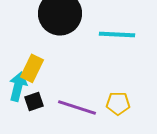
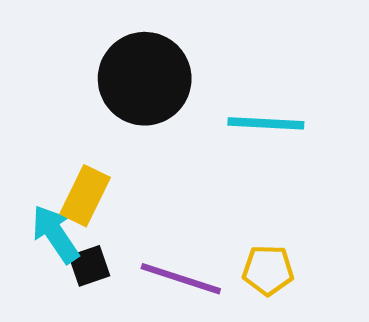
cyan arrow: (18, 86) -> (55, 234), turned -48

